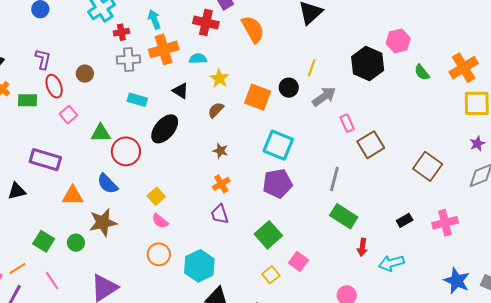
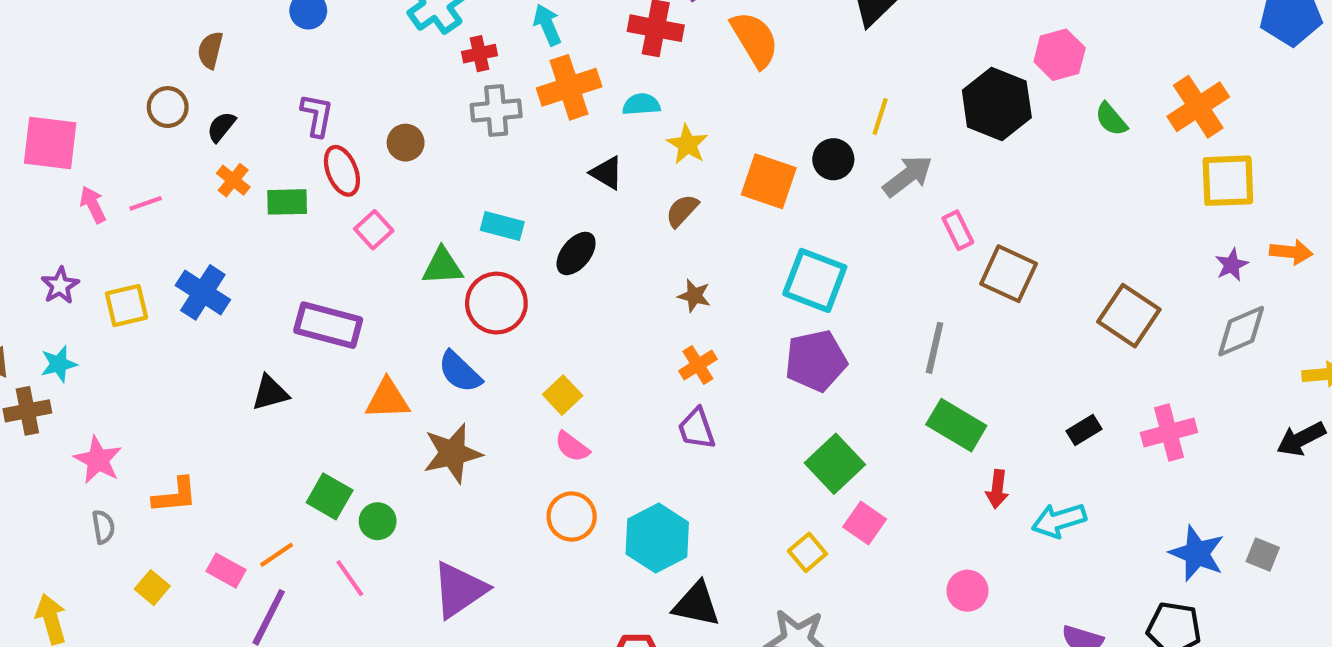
cyan rectangle: (137, 100) -> (502, 226), moved
black ellipse: (165, 129) -> (576, 253), size x0.7
brown square: (371, 145) -> (1009, 274), turned -32
green square: (268, 235) -> (835, 464), moved
green circle: (76, 243) -> (378, 521), moved

